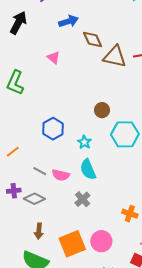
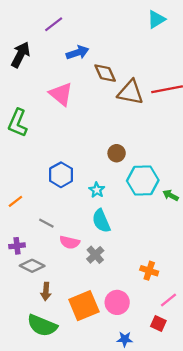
pink triangle: (54, 58) -> (61, 94), size x1.6
pink semicircle: (61, 175) -> (70, 242), moved
gray diamond: (34, 199) -> (32, 266), moved

